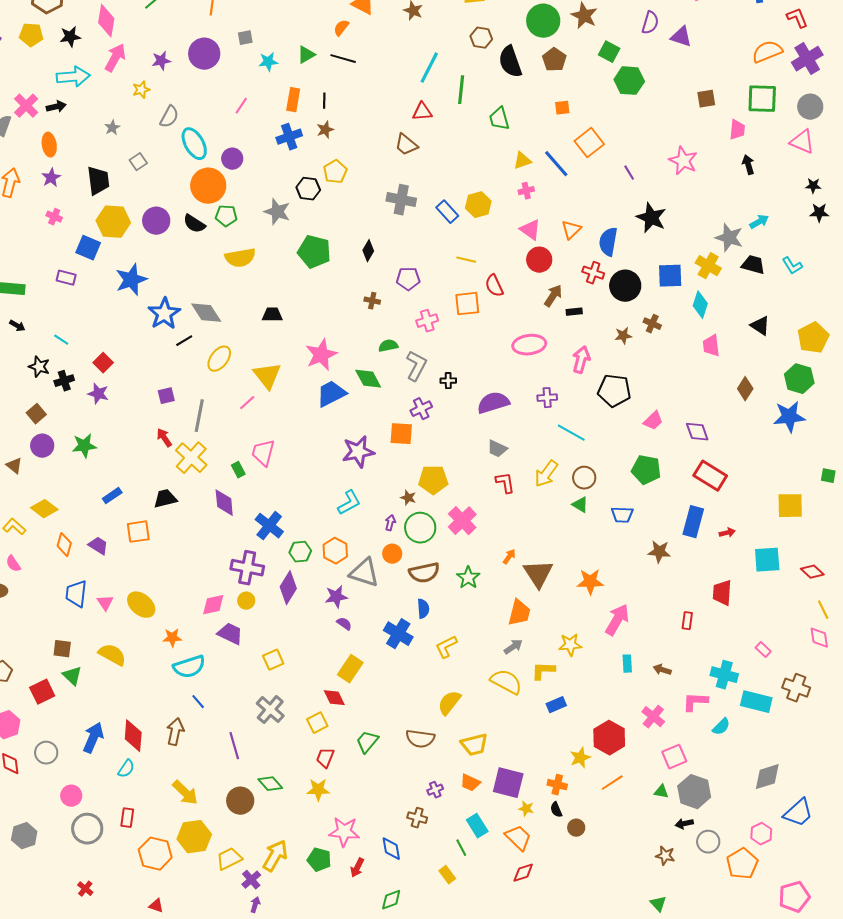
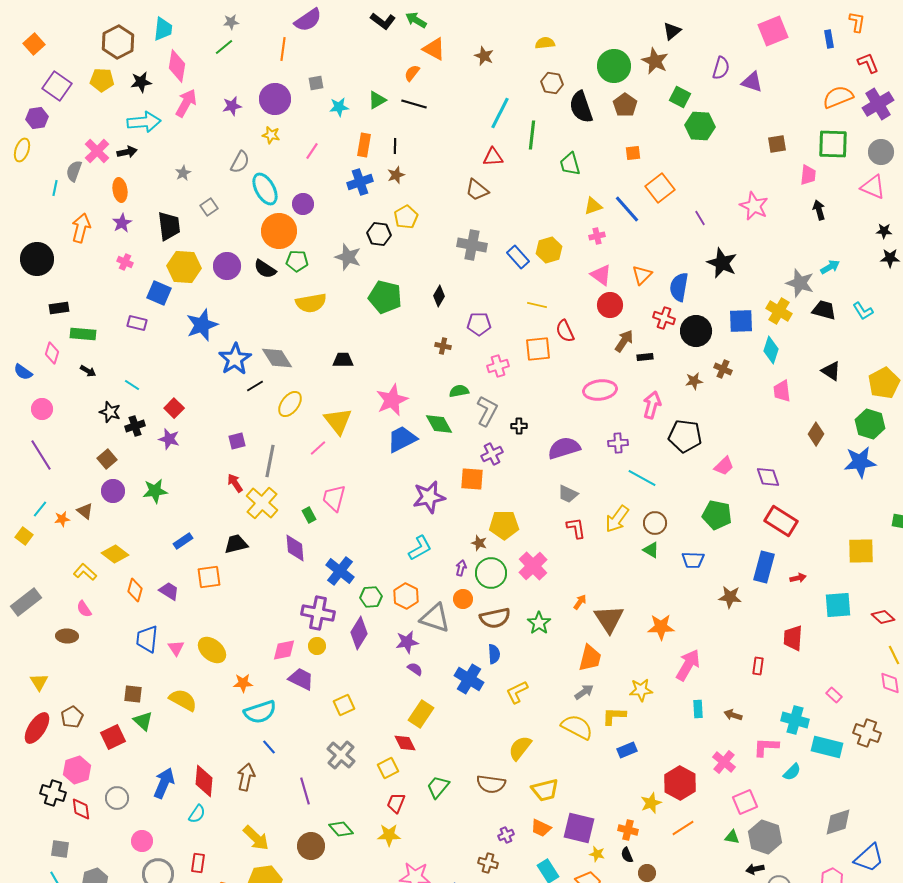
yellow star: (141, 90) -> (271, 135), moved, turned 30

